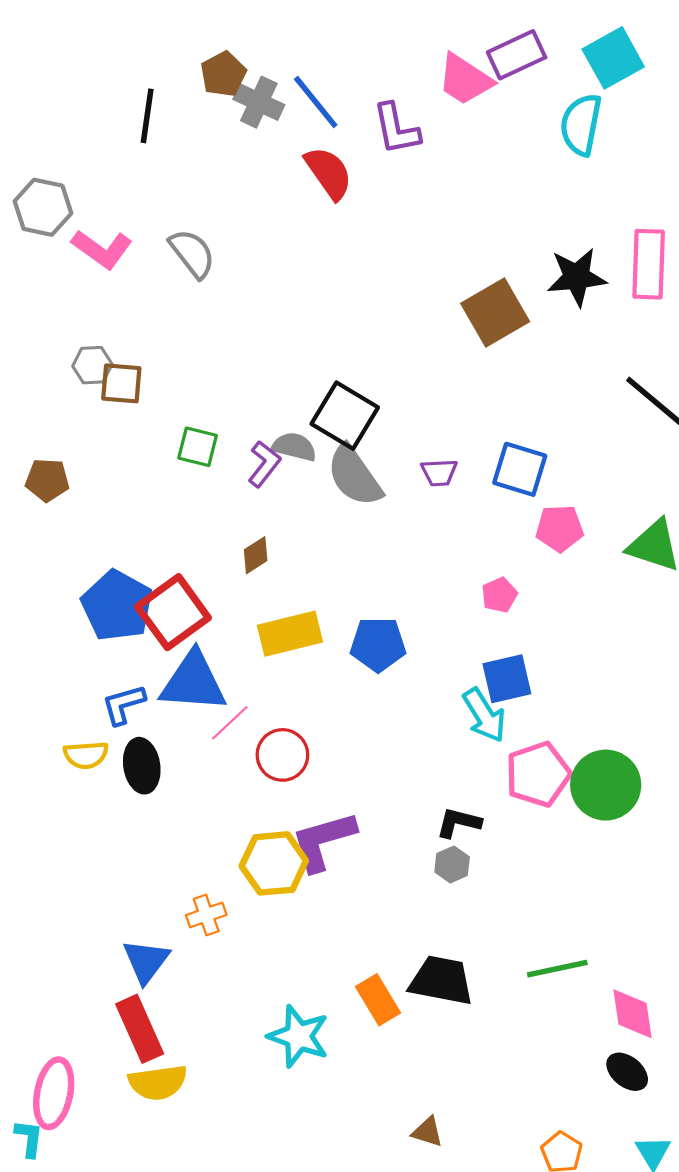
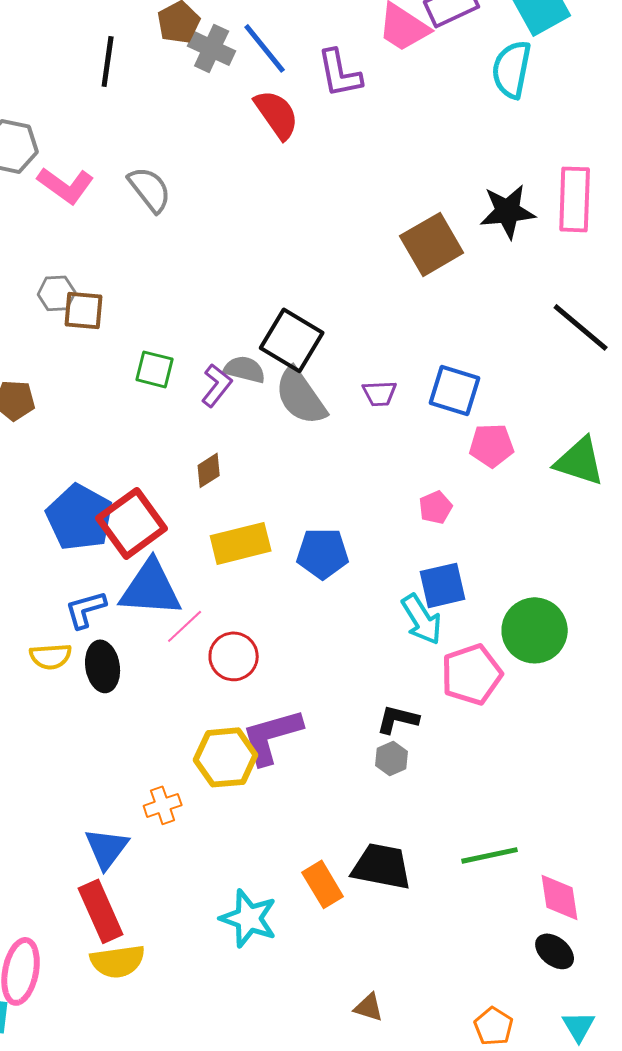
green circle: (606, 785) -> (535, 630), moved

